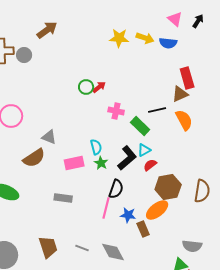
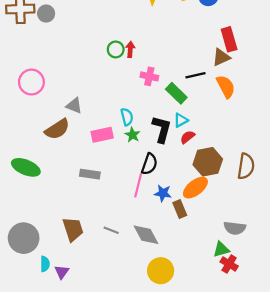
red arrow: (99, 87) -> (130, 49), turned -48
black L-shape: (127, 158) -> (162, 129), turned -35

